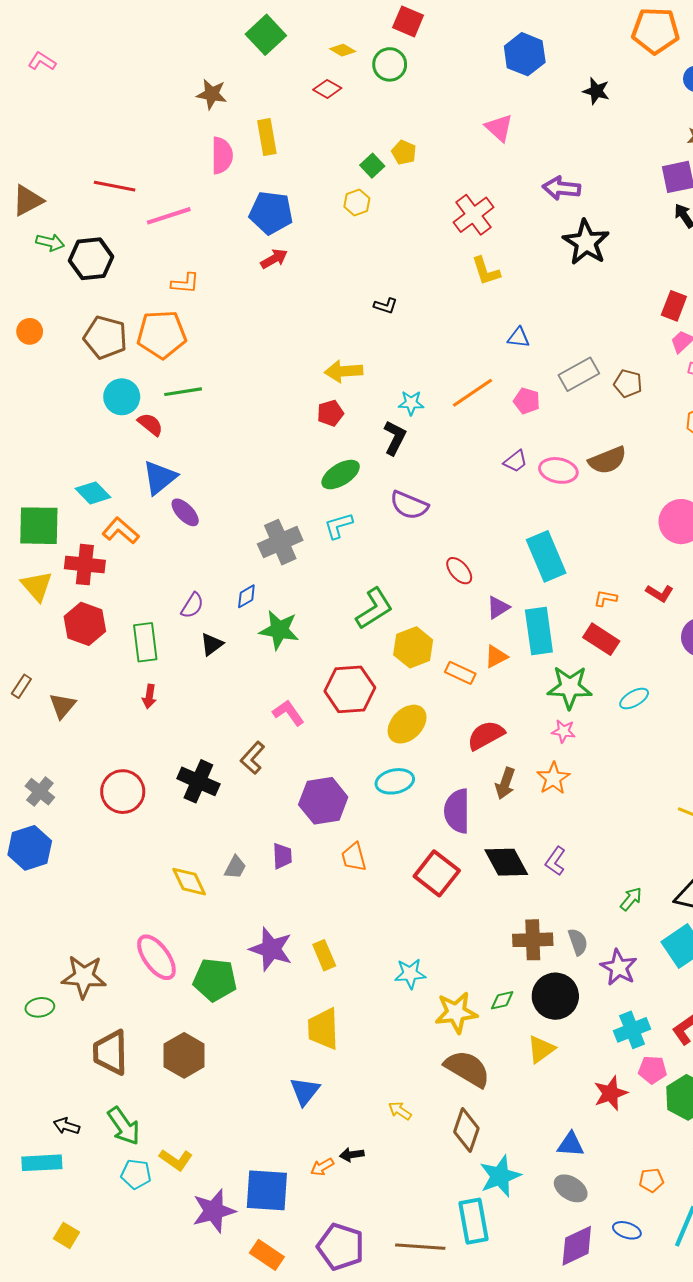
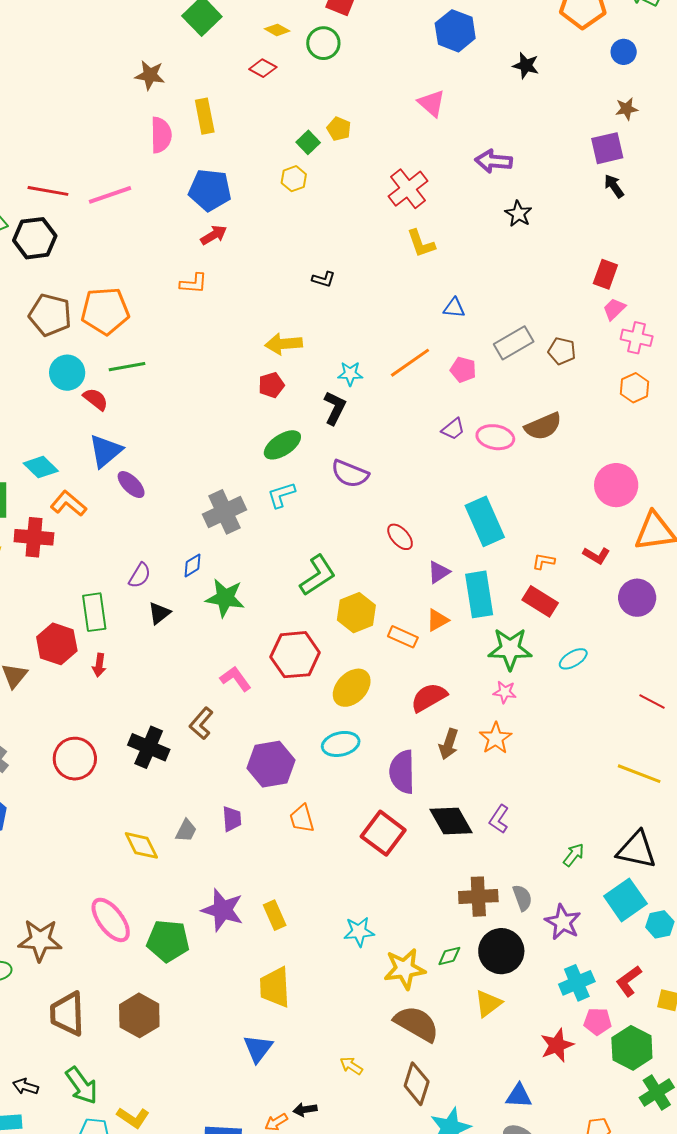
red line: (115, 186) -> (48, 191), moved
black star: (586, 242) -> (518, 214), size x0.6
orange L-shape: (185, 283) -> (194, 283), moved
red hexagon: (85, 624) -> (57, 644), moved

